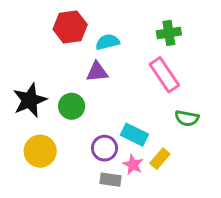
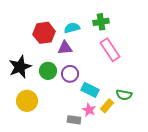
red hexagon: (70, 27) -> (44, 33), moved
green cross: (169, 33) -> (101, 22), moved
green semicircle: (187, 118) -> (124, 95), moved
purple circle: (105, 148) -> (70, 74), moved

